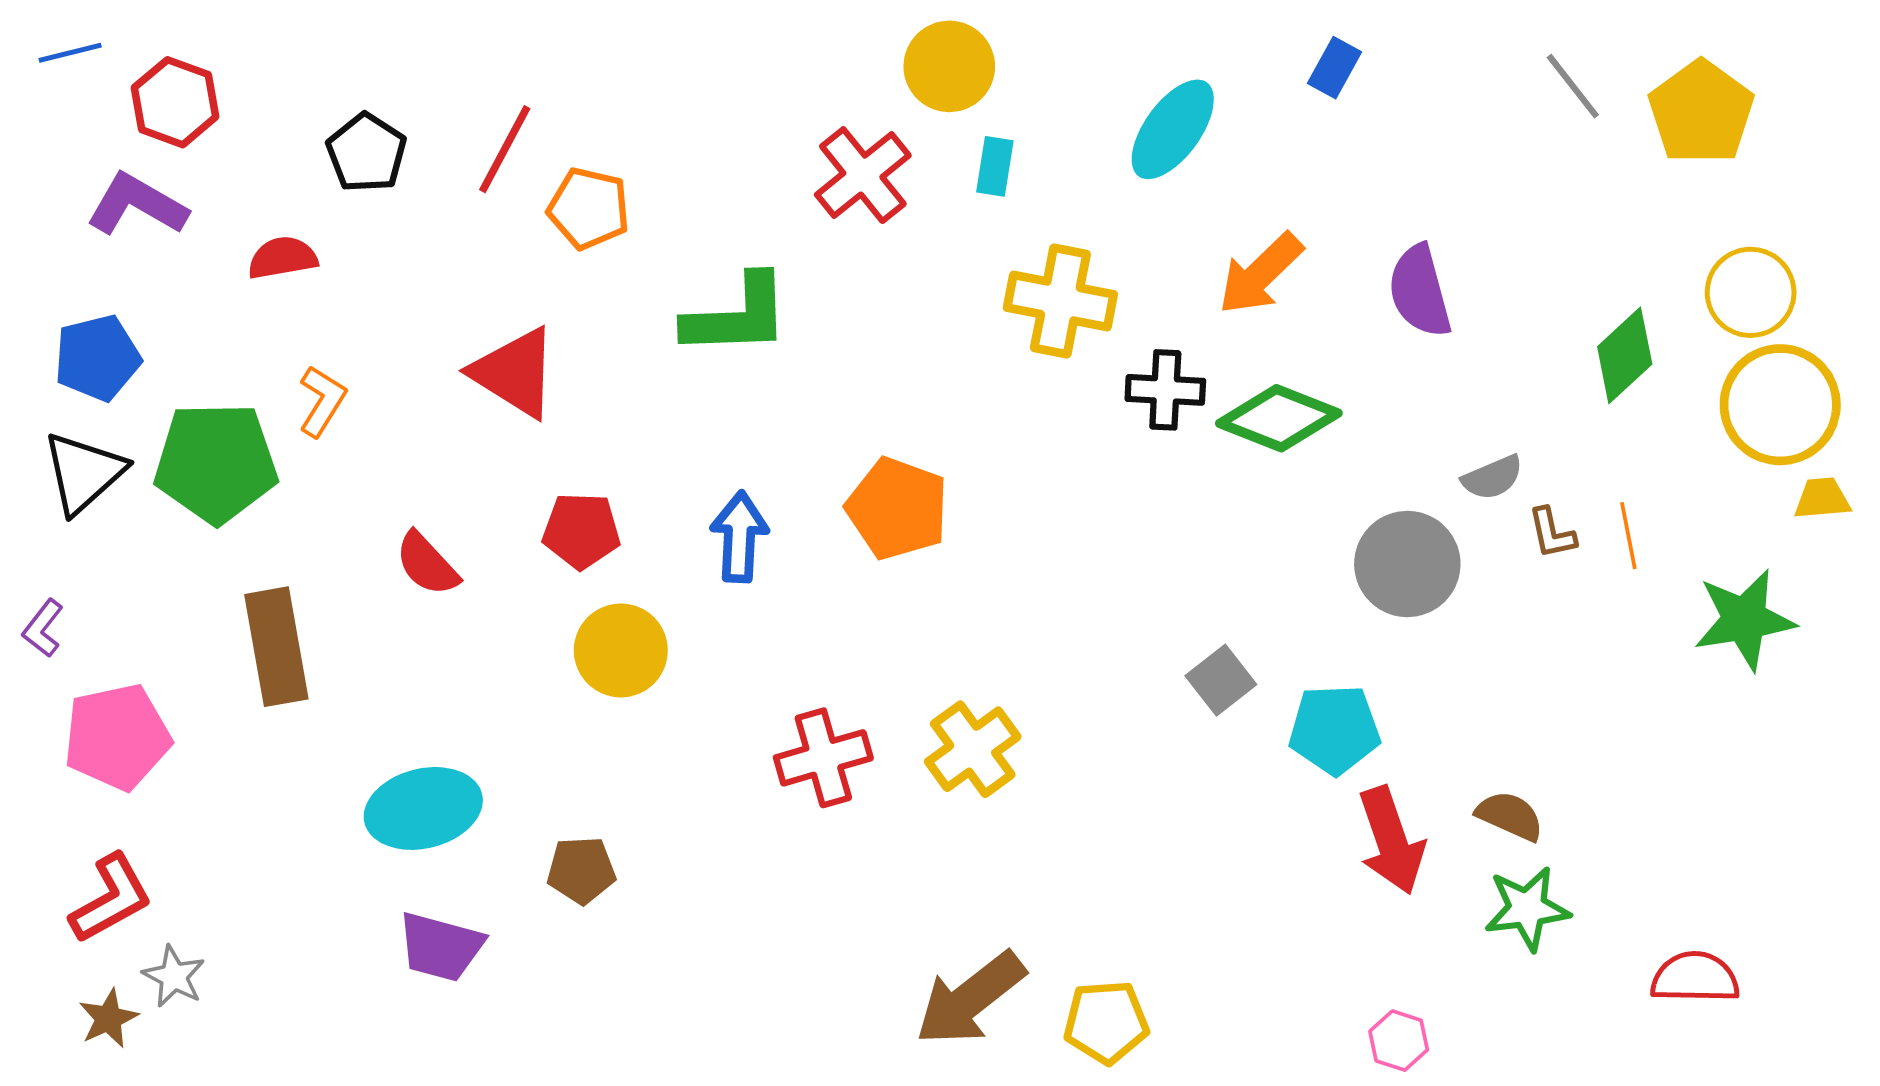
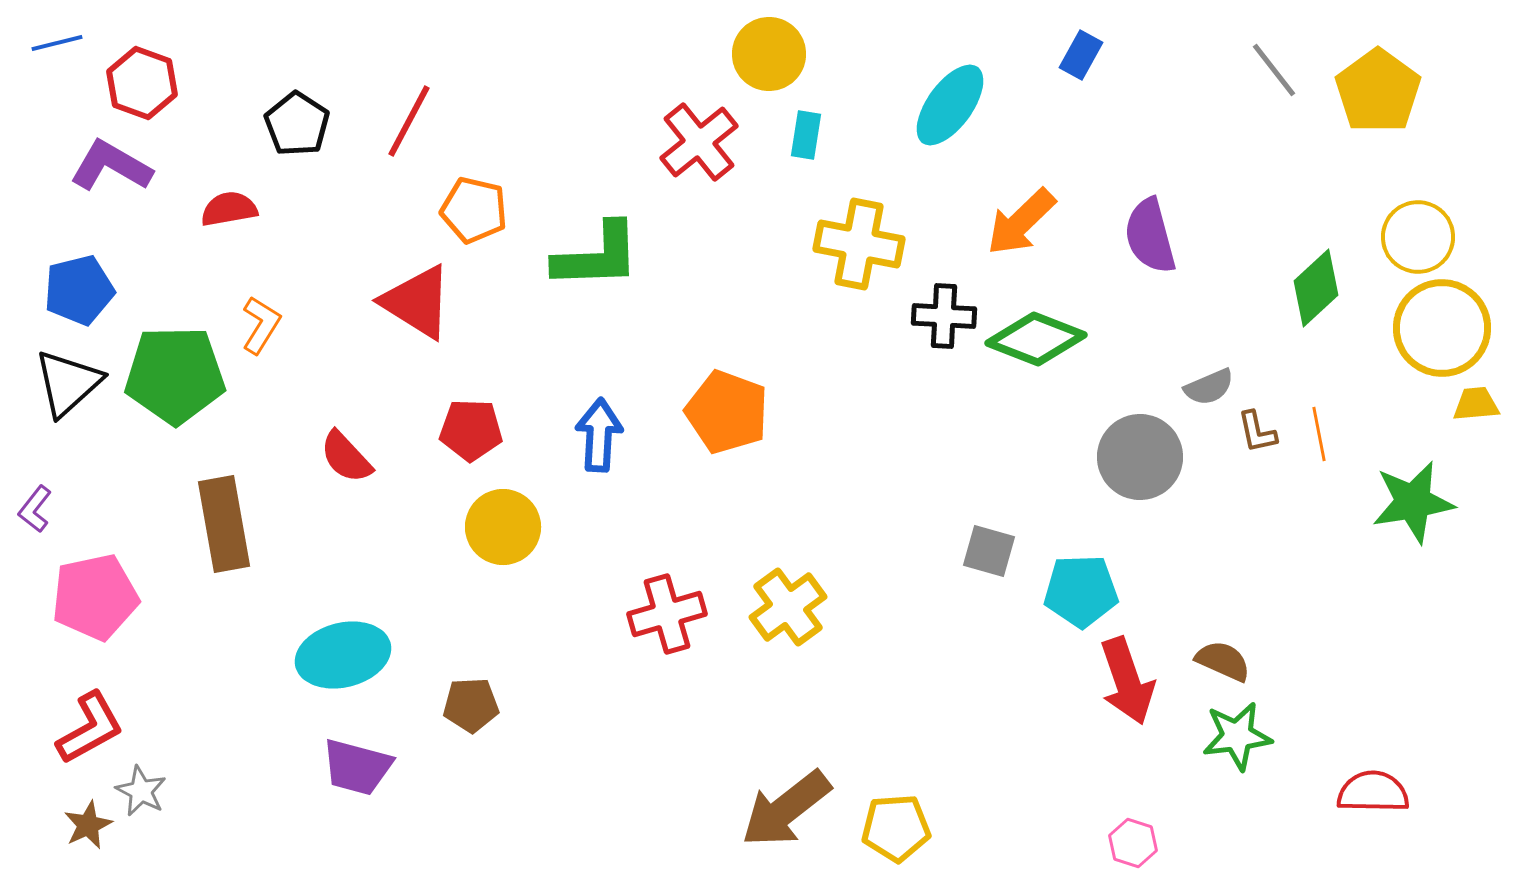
orange pentagon: (589, 208) -> (474, 210), moved
gray square: (1221, 680) -> (989, 551), turned -36

